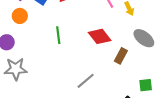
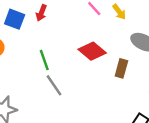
gray line: (86, 81) -> (54, 85), moved, turned -72

